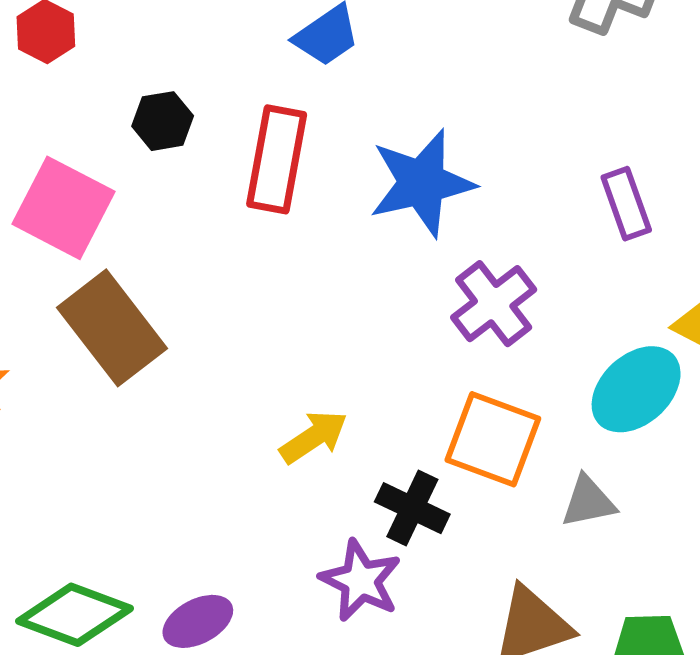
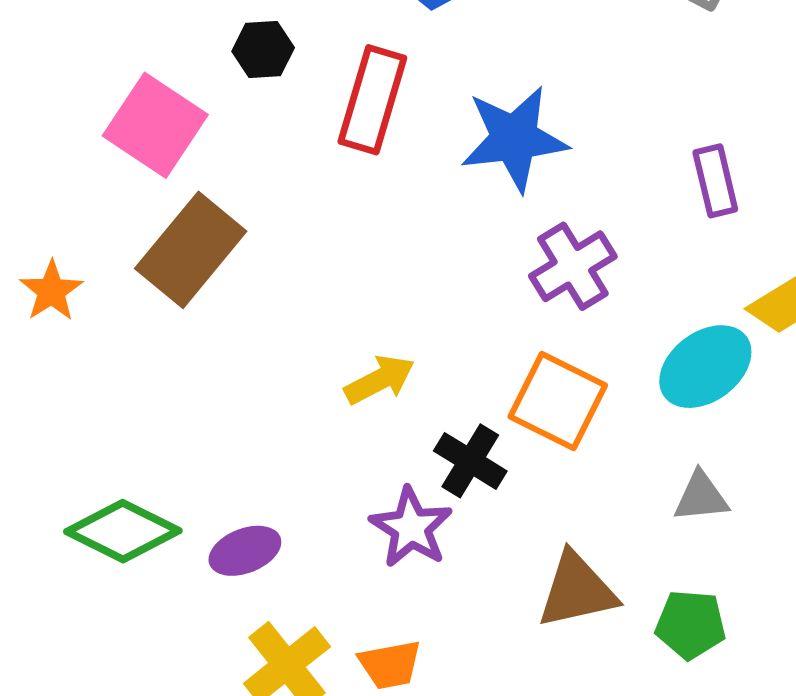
brown rectangle: (112, 328) -> (191, 250), turned 71
gray triangle: (588, 502) -> (701, 497), moved

